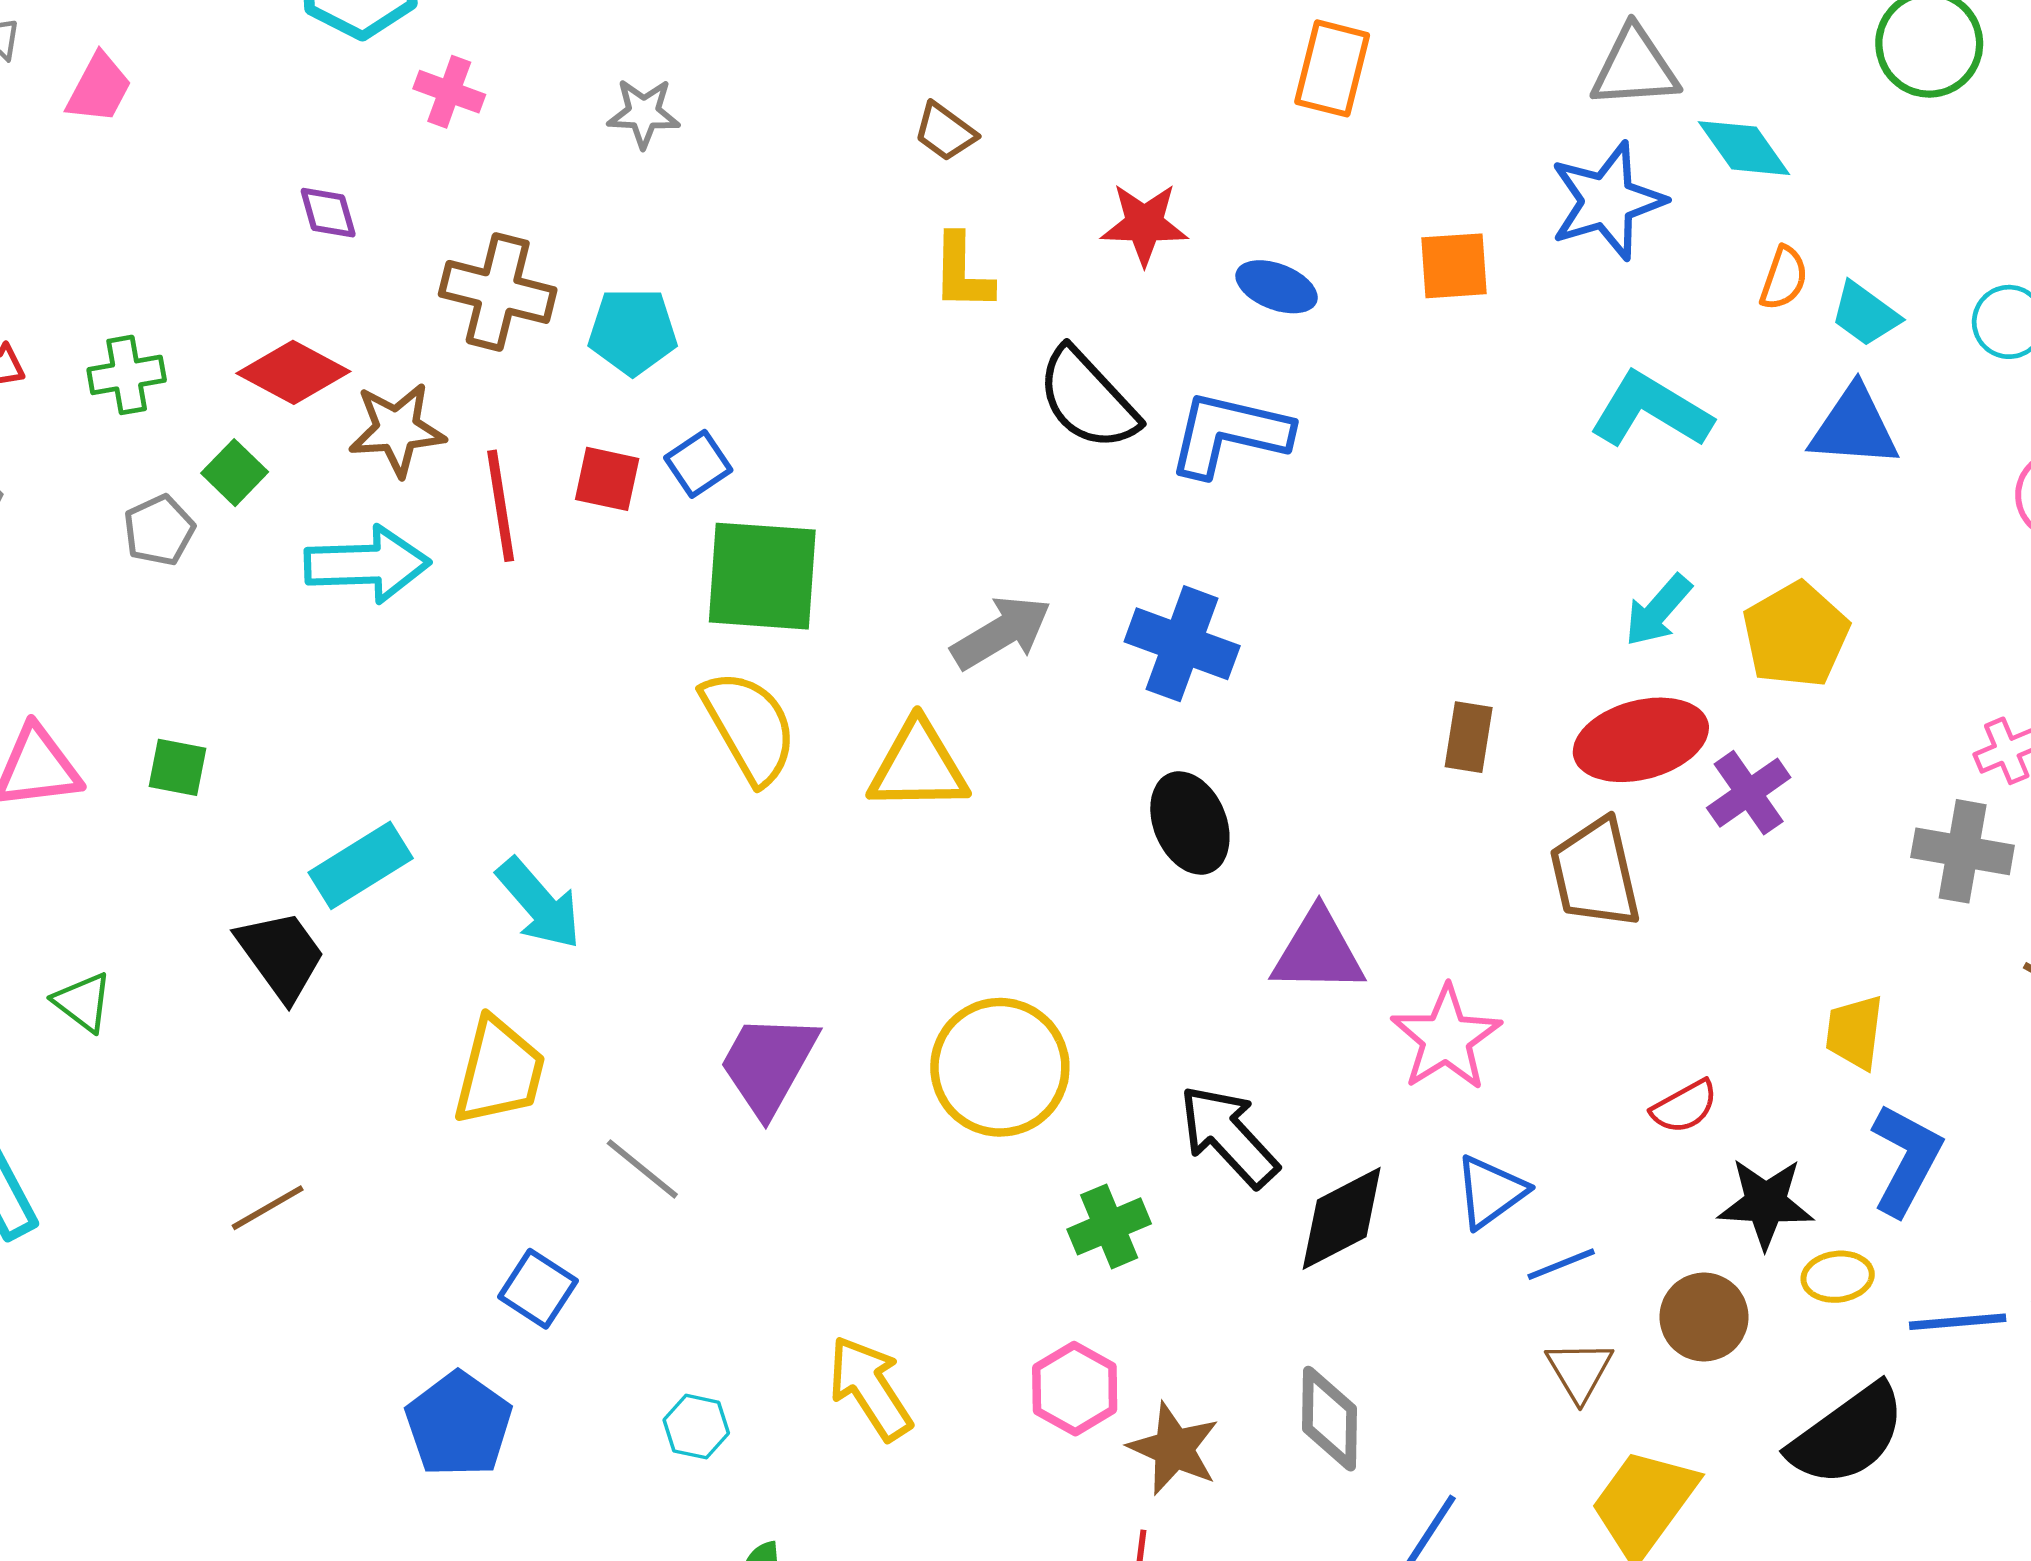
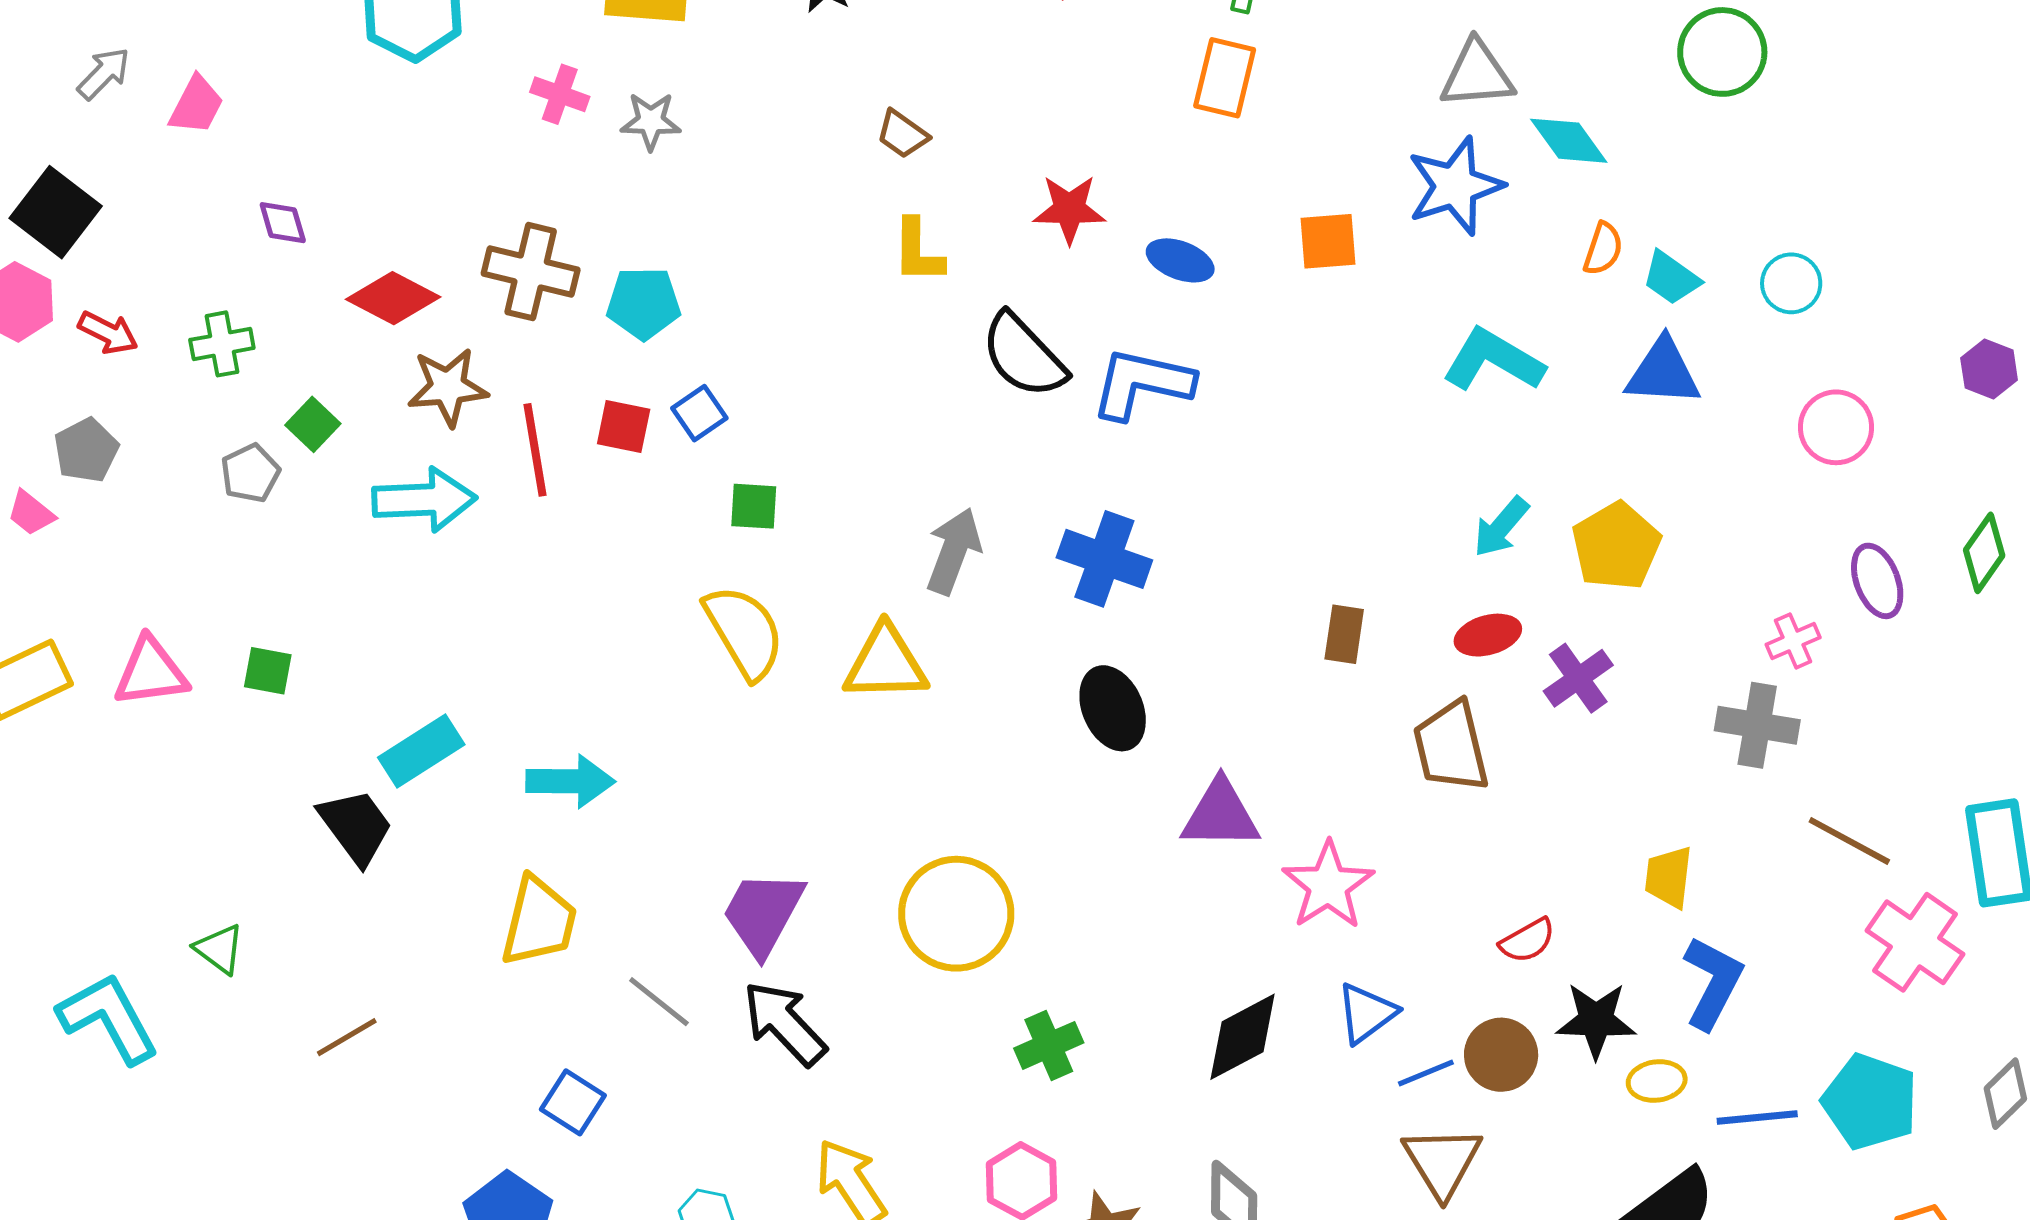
pink cross: (449, 92) -> (560, 94), moved
purple diamond: (328, 213) -> (283, 223), moved
red diamond: (293, 372) -> (393, 298), moved
green square: (762, 576) -> (754, 506), size x0.5
gray arrow: (1001, 632) -> (954, 551), turned -38
red ellipse: (1641, 740) -> (1488, 635), size x0.6
cyan arrow: (539, 904) -> (570, 781), turned -48
green triangle: (83, 1002) -> (219, 949), moved
black arrow: (1229, 1136) -> (785, 1023), moved
brown circle: (1704, 1317) -> (1501, 1055), moved
brown triangle: (1579, 1371) -> (1442, 1162), size x1.4

